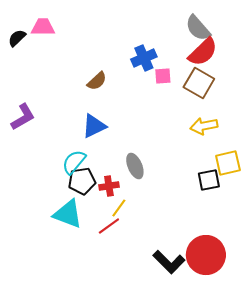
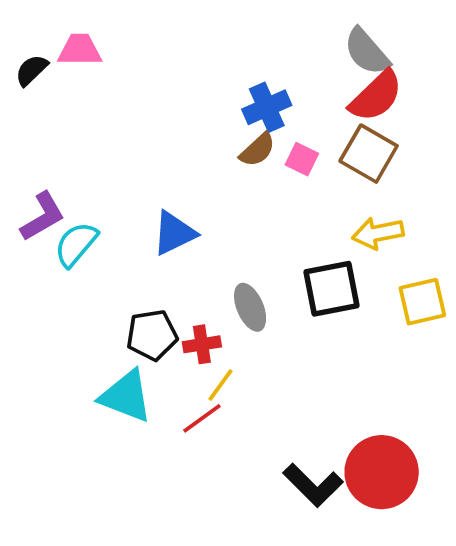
pink square: (163, 76) -> (302, 159), moved, turned 30
brown semicircle: (97, 81) -> (257, 150), moved
cyan semicircle: (74, 162) -> (76, 244), moved
black square: (209, 180) -> (332, 289), moved, size x1.4

